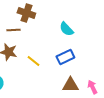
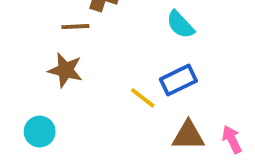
yellow line: (33, 61) -> (143, 98), moved

